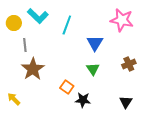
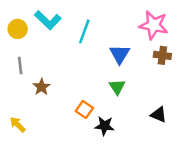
gray line: (25, 45) -> (20, 65), moved
brown cross: (129, 64) -> (162, 55), moved, turned 32
brown star: (33, 69) -> (42, 87), size x0.6
black triangle: (126, 102) -> (159, 115), moved, turned -40

